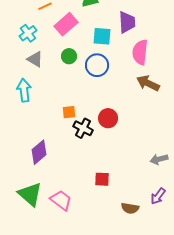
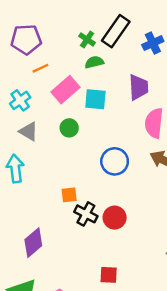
cyan square: (102, 36) -> (95, 99), moved
blue circle: (97, 65) -> (115, 161), moved
red circle: (108, 118) -> (115, 218), moved

